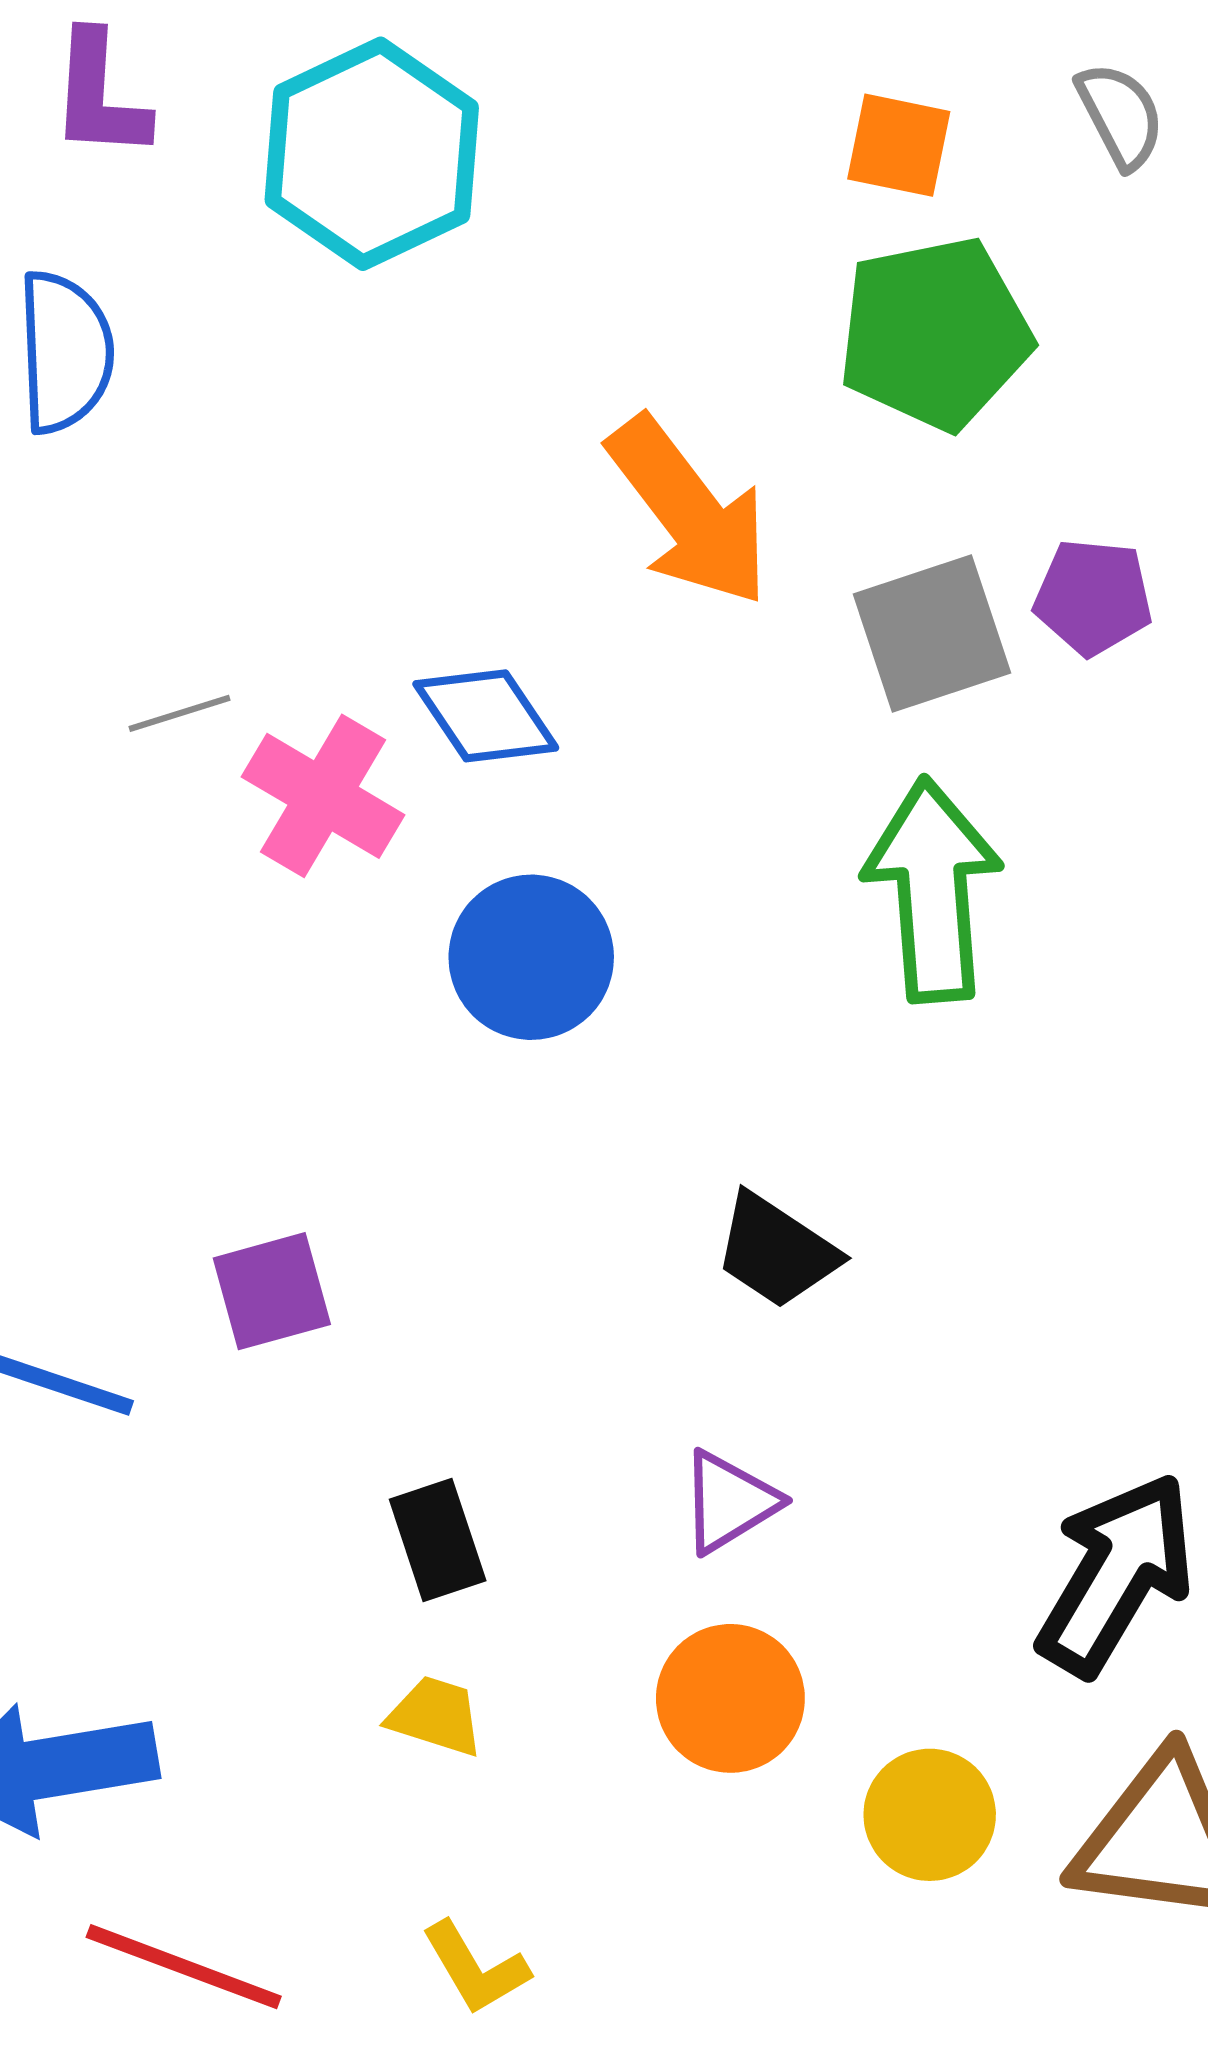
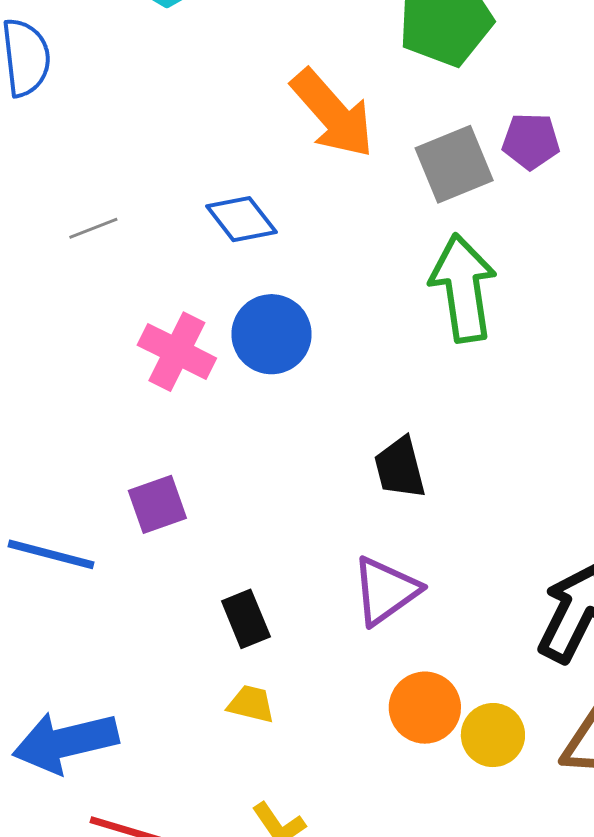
pink cross: (323, 796) -> (177, 352), moved
black trapezoid: (776, 1251) -> (400, 468), turned 46
purple triangle: (729, 1502) -> (385, 591), size x1.4
orange circle: (730, 1698) -> (425, 708), moved

